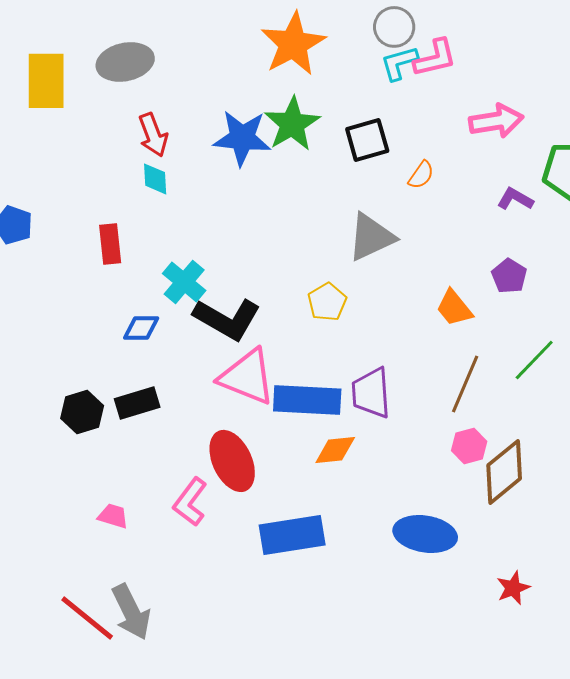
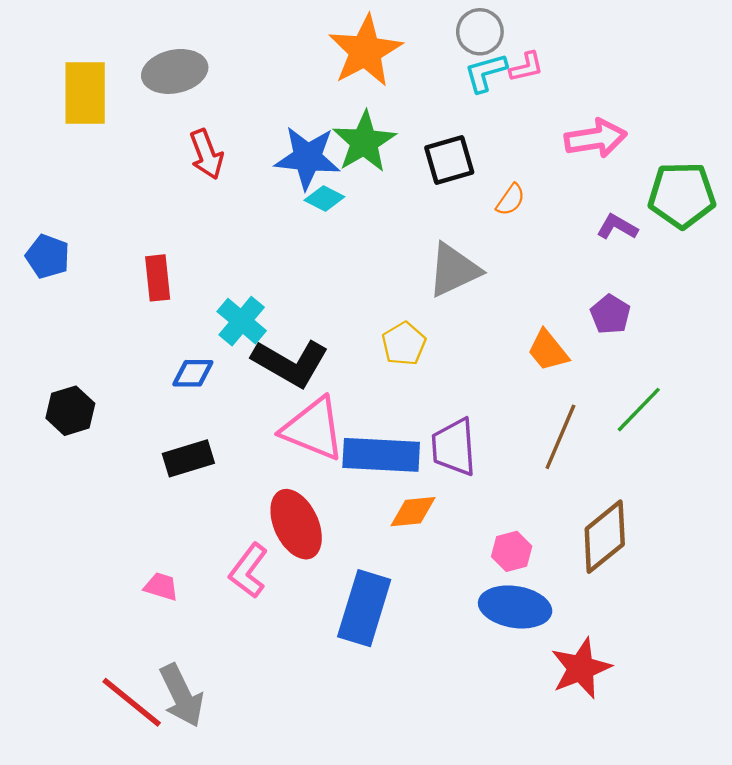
pink L-shape: (435, 58) -> (526, 67), size x0.7
cyan diamond: (155, 179) -> (324, 199), moved, turned -60
black hexagon: (82, 412) -> (70, 411), moved
pink hexagon: (469, 446) -> (512, 551), moved
blue rectangle: (292, 535) -> (364, 608), turned -64
red star: (513, 588) -> (581, 668), moved, size x1.6

